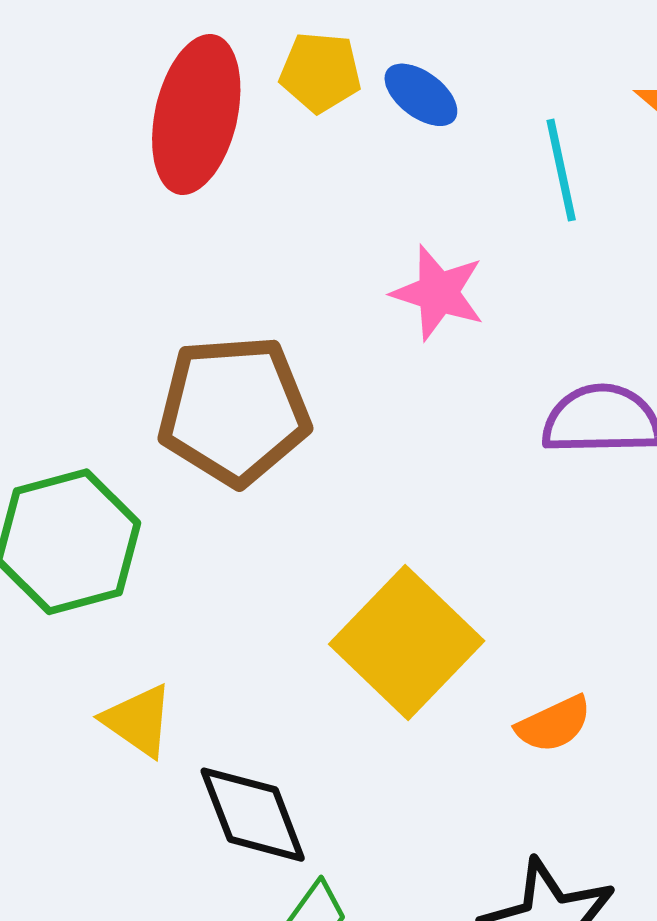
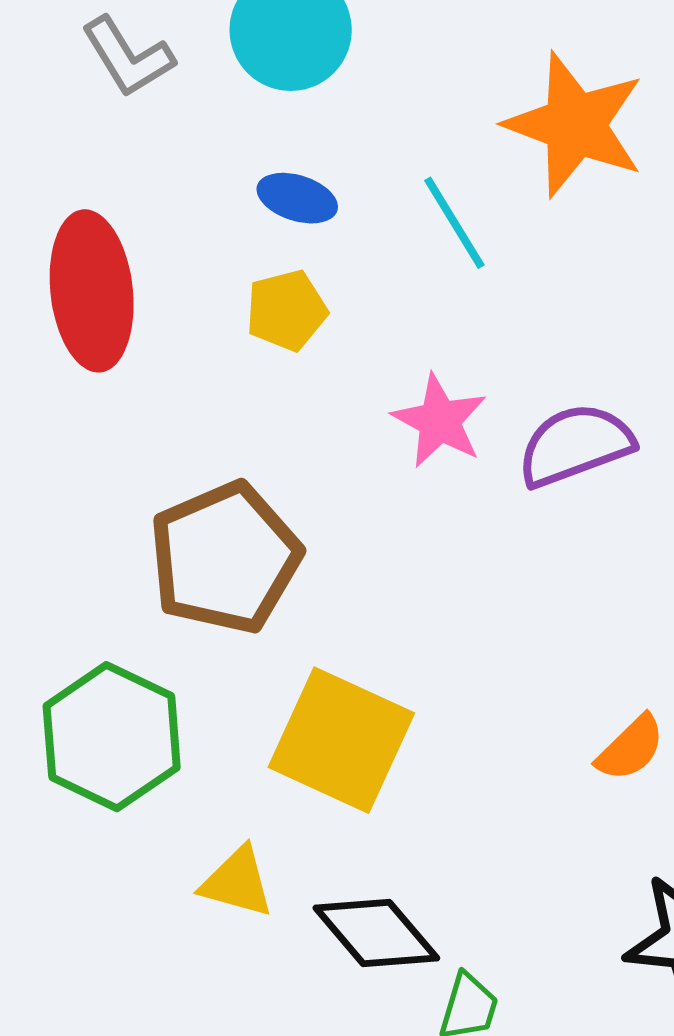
yellow pentagon: (320, 72) -> (286, 310), moved
pink star: (438, 293) -> (440, 421), moved, turned 30
yellow square: (407, 642) -> (341, 740), moved

